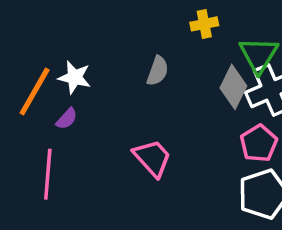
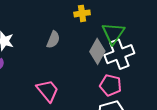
pink pentagon: (259, 143) -> (111, 85), turned -30

